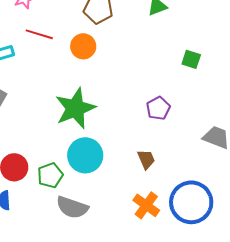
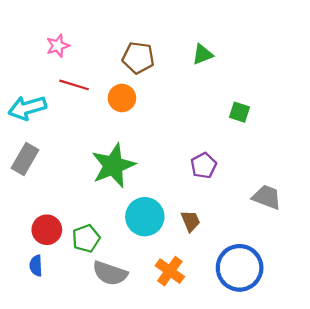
cyan circle: (85, 155) -> (145, 217), moved
orange cross: (146, 205) -> (170, 271), moved

